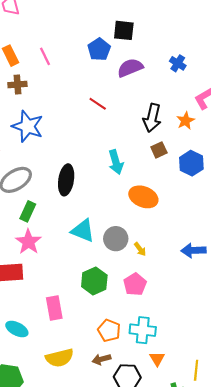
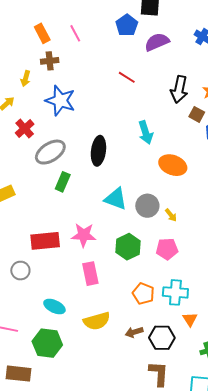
brown square: (159, 150) -> (197, 114), moved, turned -35
pink star: (28, 242) -> (84, 235), moved, turned -30
pink pentagon: (135, 284) -> (167, 249), turned 30
cyan ellipse: (17, 329) -> (54, 307), moved
brown arrow: (101, 359) -> (134, 332), moved

